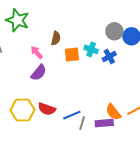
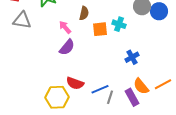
blue cross: (109, 57) -> (132, 57), moved
yellow hexagon: (23, 110) -> (57, 97), moved
purple rectangle: (104, 123) -> (132, 97), turned 66

